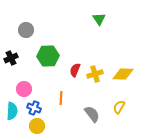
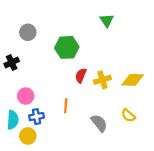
green hexagon: (48, 56) -> (67, 47), moved
yellow semicircle: (119, 107) -> (128, 115), turned -80
blue cross: (34, 108) -> (36, 117), turned -32
yellow circle: (37, 126) -> (28, 136), moved

